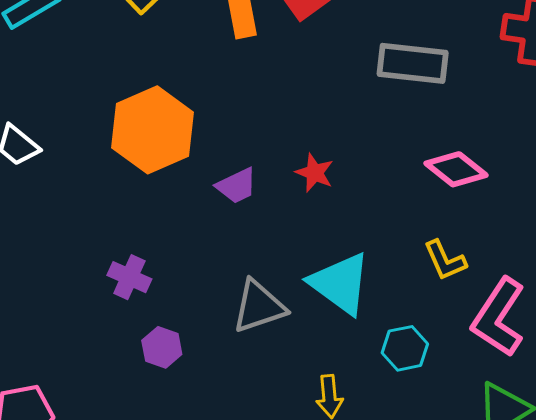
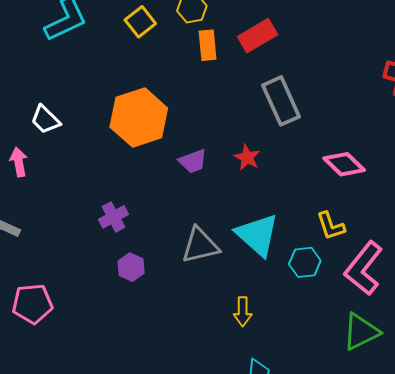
gray rectangle: (413, 63) -> (281, 101), moved, turned 54
purple cross: (129, 277) -> (113, 217), turned 32
cyan hexagon: (405, 348) -> (305, 262), moved

